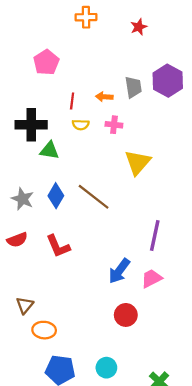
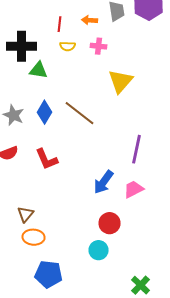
brown triangle: (25, 305) -> (26, 214), moved
cyan circle: (106, 368) -> (99, 250), moved

